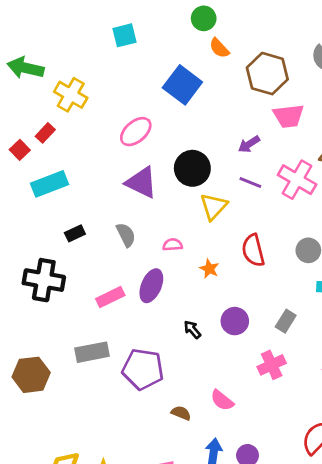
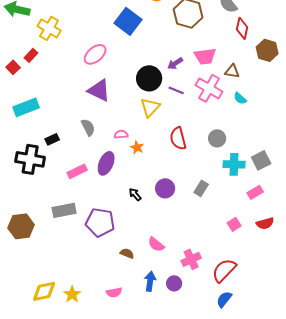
pink trapezoid: (289, 116) -> (205, 56), moved
black circle: (192, 168) -> (149, 78), moved
cyan rectangle: (50, 184) -> (26, 107), moved
black rectangle: (75, 233) -> (52, 139), moved
orange star: (209, 269) -> (137, 147), moved
pink cross: (272, 365) -> (191, 259), moved

